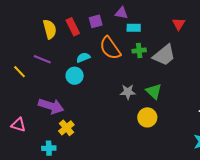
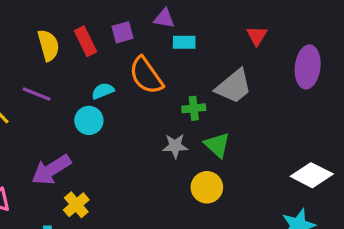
green cross: (139, 51) -> (194, 108), moved
purple arrow: (51, 106) -> (51, 170), turned 130

